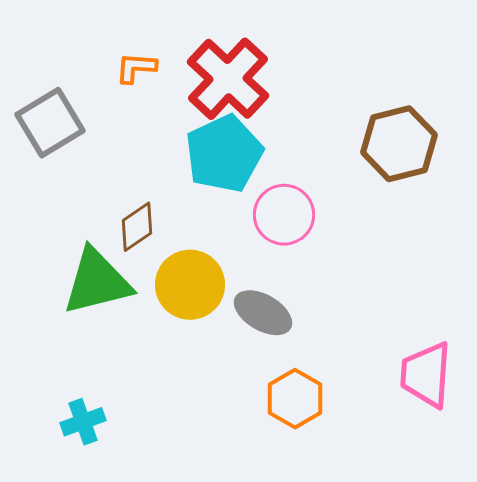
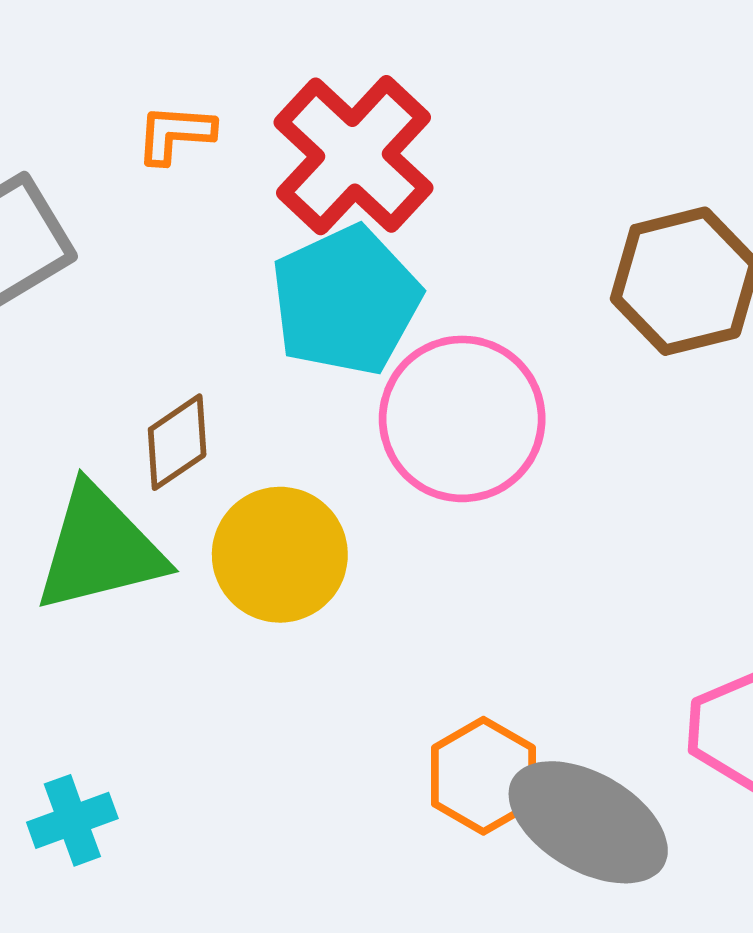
pink circle: (284, 215) -> (462, 419), size x1.4
gray ellipse: (263, 313) -> (588, 822), moved, size x1.4

